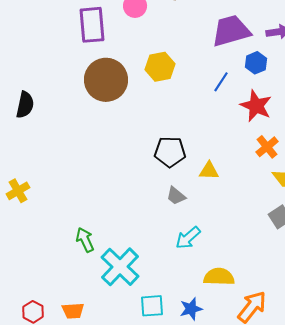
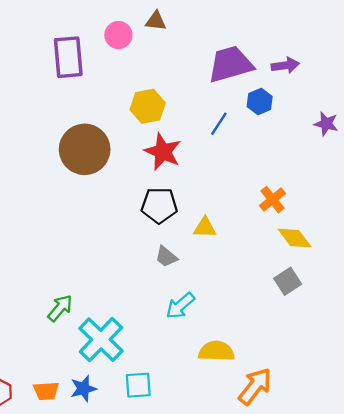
brown circle: (106, 80) -> (85, 149), moved
red star: (256, 106) -> (163, 152), moved
green arrow: (85, 240) -> (60, 308), turned 65
blue star: (191, 309) -> (83, 389), moved

